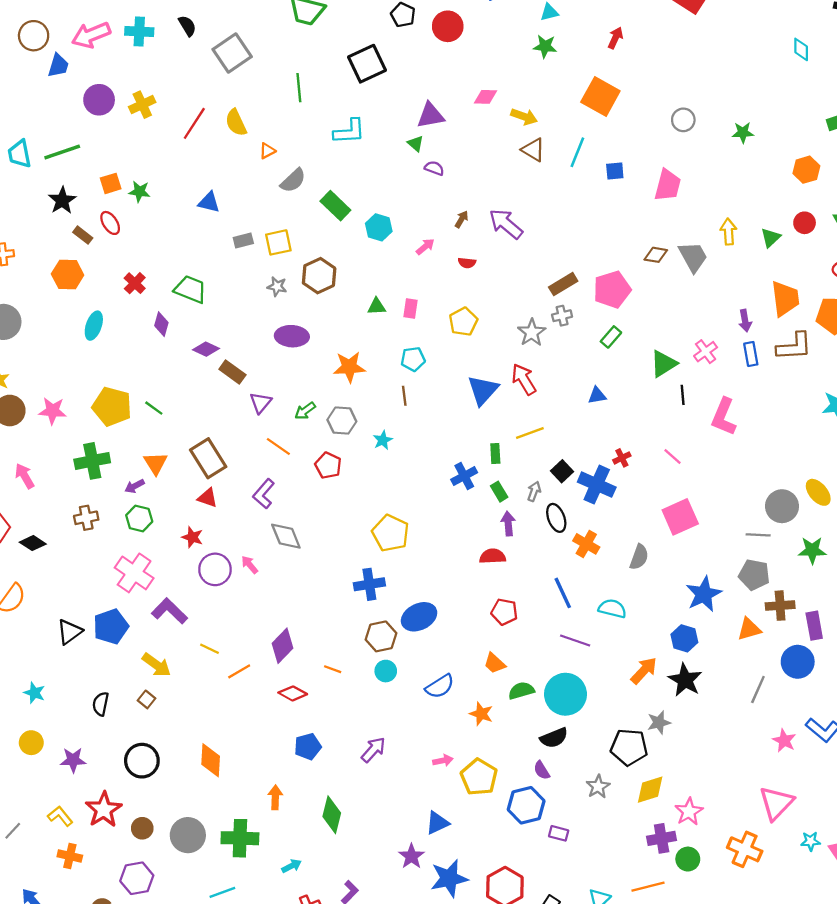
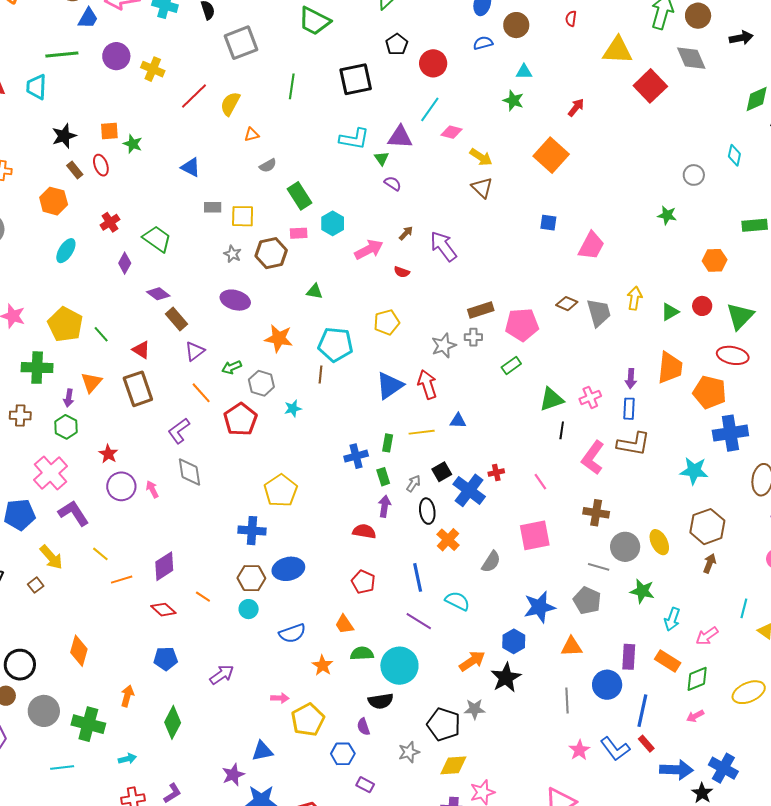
yellow cross: (142, 105) -> (153, 69), turned 35
gray circle: (683, 120) -> (694, 175), moved
yellow semicircle: (236, 123) -> (230, 104), turned 40
cyan L-shape: (349, 131) -> (354, 139), moved
green line: (62, 152) -> (62, 55), moved
cyan line: (577, 152) -> (430, 109), moved
gray semicircle: (293, 181) -> (268, 166), size x0.7
pink arrow: (425, 247) -> (369, 250), size x1.6
pink rectangle: (410, 309) -> (299, 233), moved, turned 66
brown L-shape: (794, 346) -> (634, 444), moved
cyan pentagon: (413, 359) -> (335, 344), size x1.6
blue triangle: (597, 395) -> (458, 421), moved
red pentagon: (328, 465) -> (240, 419), size x1.4
purple arrow: (135, 486) -> (69, 398), turned -66
red triangle: (208, 498) -> (141, 350), moved
brown cross: (780, 606) -> (596, 513), moved
gray line: (758, 689) -> (567, 701), turned -40
black circle: (142, 761) -> (20, 665), moved
blue hexagon: (526, 805) -> (343, 754), size x0.7

